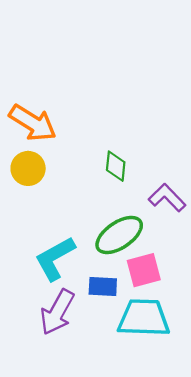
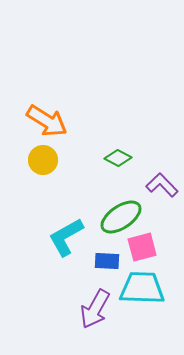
green diamond: (116, 166) -> (118, 158), turned -68
purple arrow: (57, 312) -> (95, 309), moved

